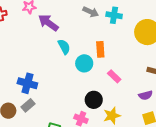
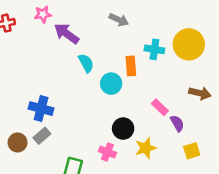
cyan cross: (114, 15) -> (154, 49), moved
pink rectangle: (114, 76) -> (160, 107), moved
purple semicircle: (146, 95) -> (177, 123), moved, turned -104

